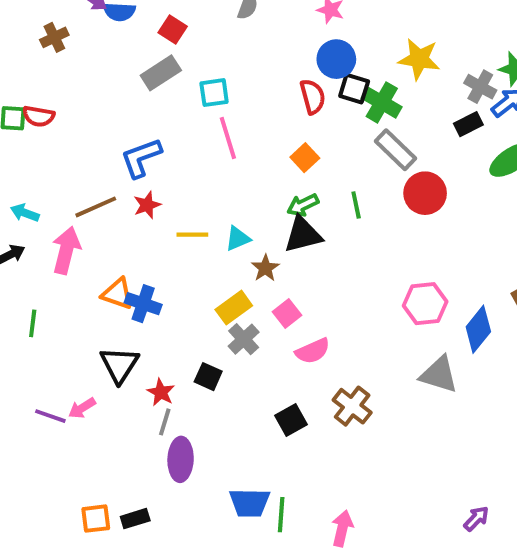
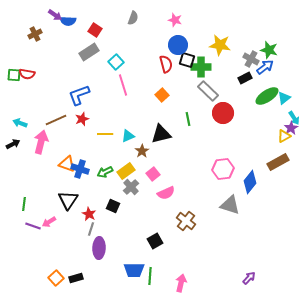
cyan square: (214, 93) -> (116, 62), turned -35
green cross: (382, 102) -> (201, 67), turned -30
green arrow: (303, 205) -> (105, 172), moved
green line: (33, 323) -> (24, 204), moved
black square: (291, 420) -> (155, 241), moved
orange square: (96, 519) -> (56, 278), turned -35

